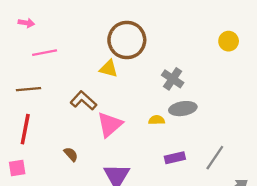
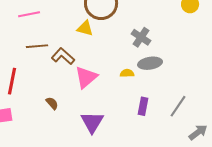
brown line: (29, 89) -> (37, 46), moved
purple rectangle: (175, 158) -> (143, 106), turned -66

